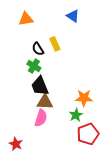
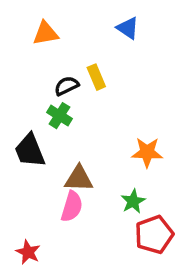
black semicircle: (38, 49) -> (67, 86), turned 96
black trapezoid: (40, 86) -> (30, 151), moved
orange star: (84, 98) -> (147, 152), moved

